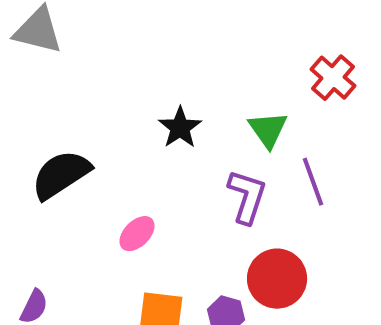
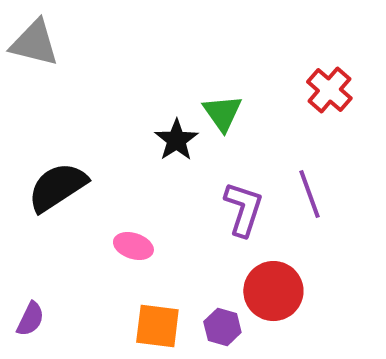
green triangle: (268, 130) -> (222, 113), moved
pink ellipse: (137, 234) -> (133, 246), turned 63

